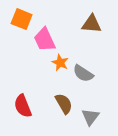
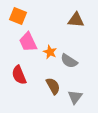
pink trapezoid: (45, 40) -> (28, 42), moved
red semicircle: (23, 106) -> (19, 75), moved

